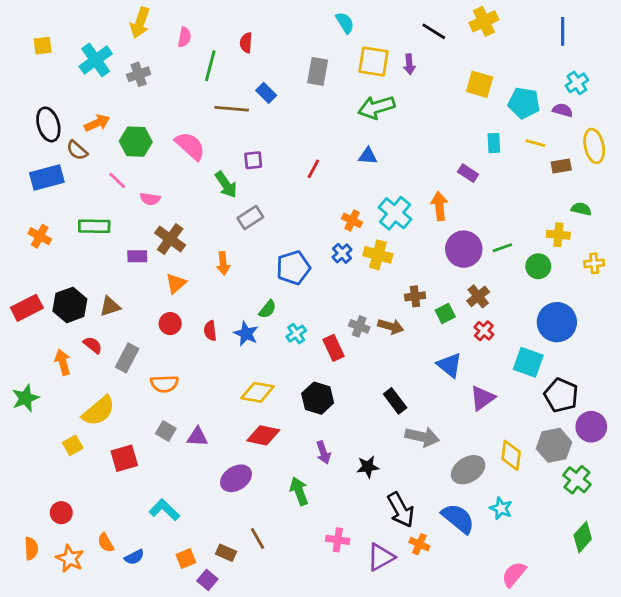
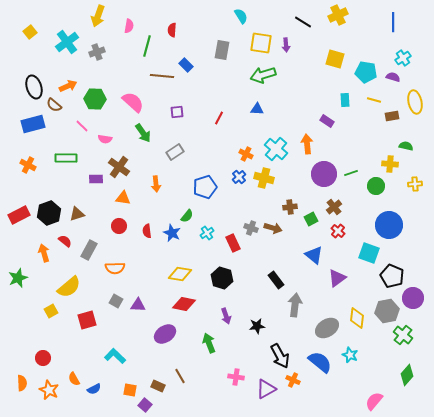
yellow square: (43, 46) -> (30, 32), turned -32
green arrow: (226, 185) -> (143, 133), moved
orange triangle: (176, 283) -> (123, 198), turned 49
gray arrow: (422, 437) -> (295, 305), turned -95
orange square: (186, 558) -> (130, 390), turned 32
pink semicircle: (514, 574) -> (374, 401), moved

